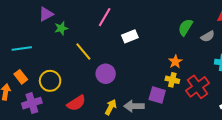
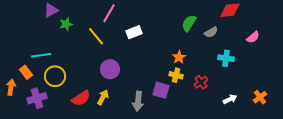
cyan line: (22, 48) -> (41, 55), moved
yellow line: (83, 52) -> (96, 36), moved
red cross: (198, 87) -> (201, 82), size x0.6
gray arrow: (134, 106) -> (138, 101), turned -84
yellow arrow: (111, 107) -> (103, 97), moved

